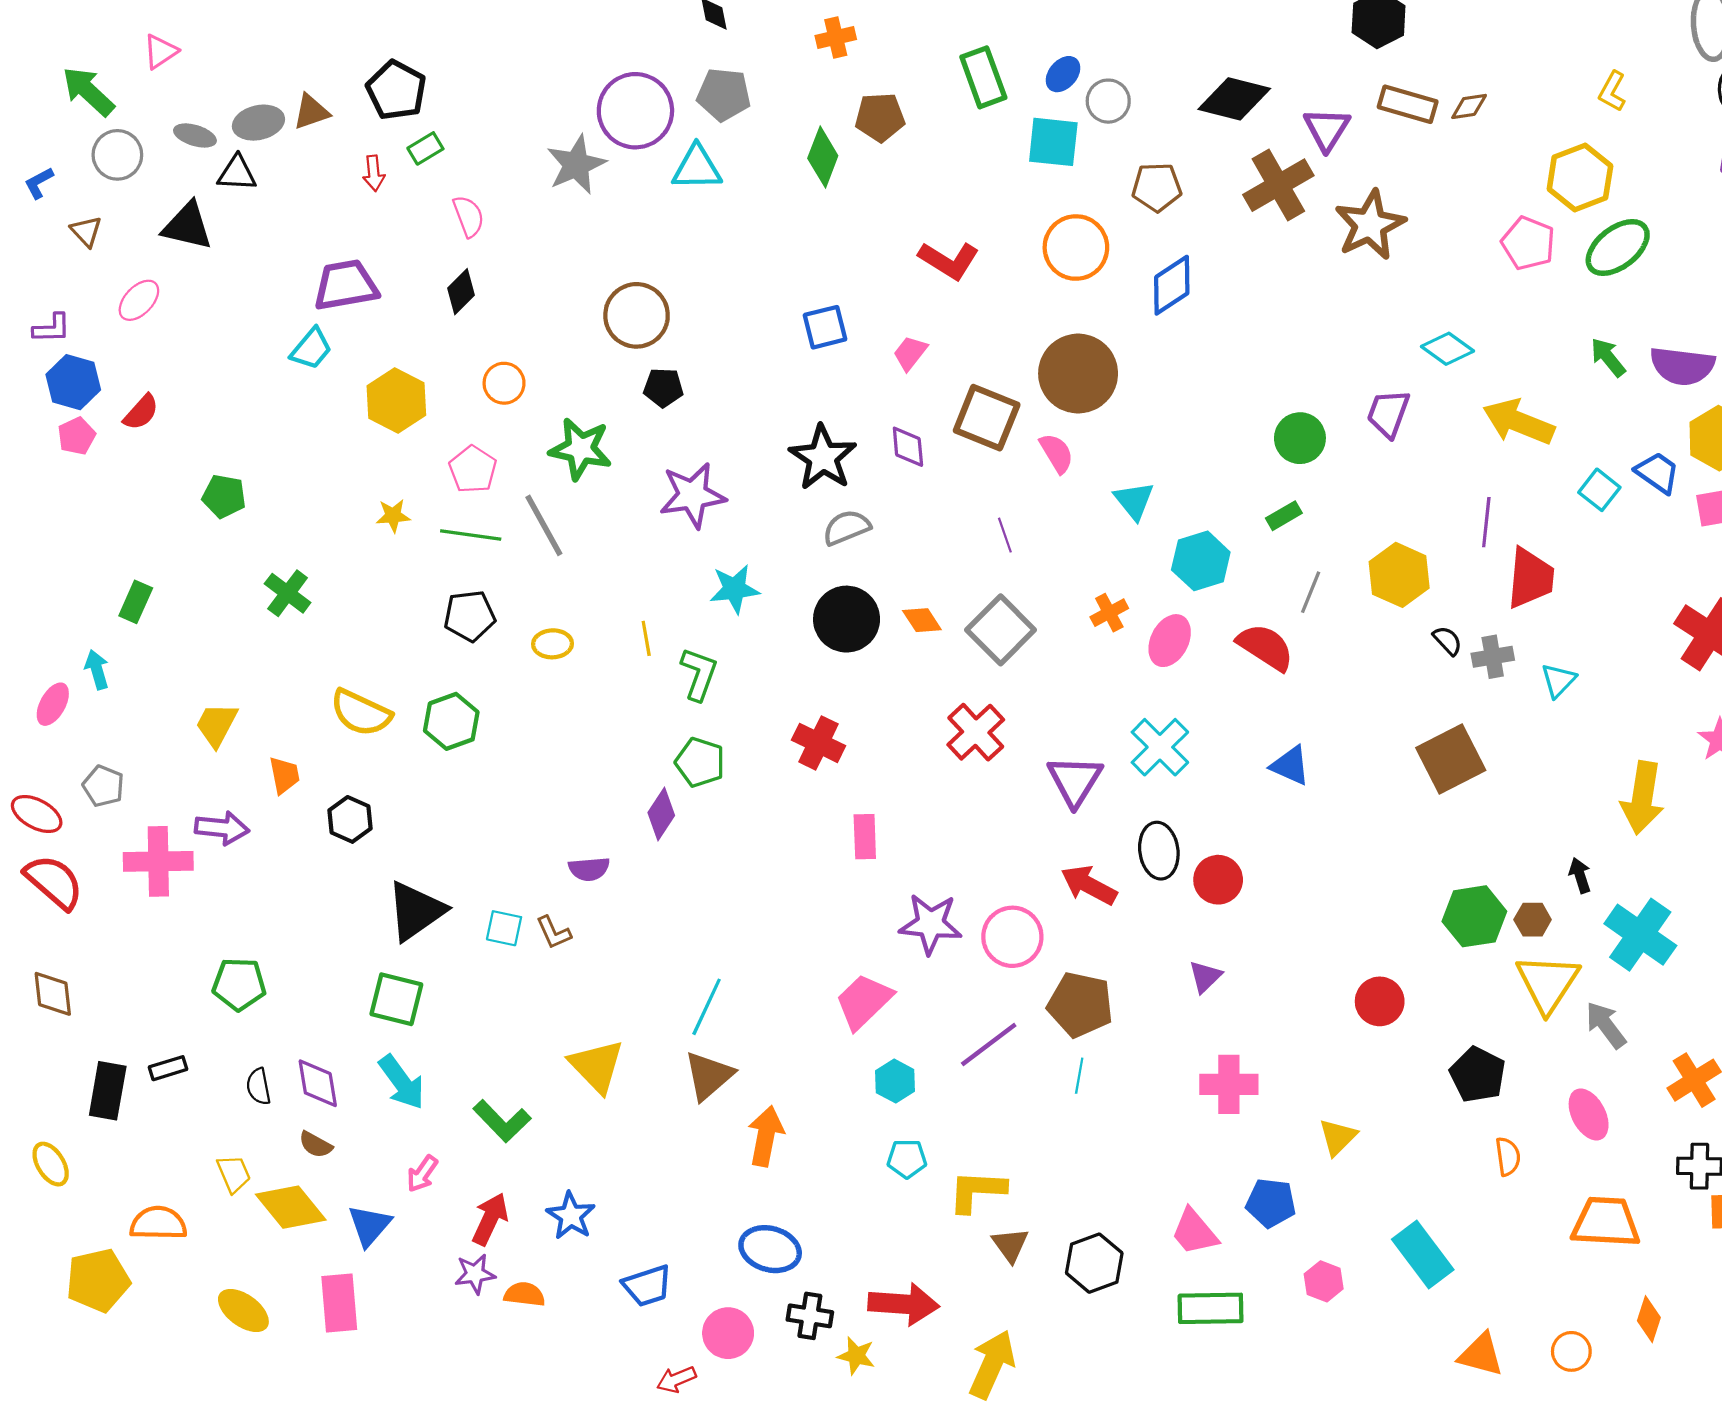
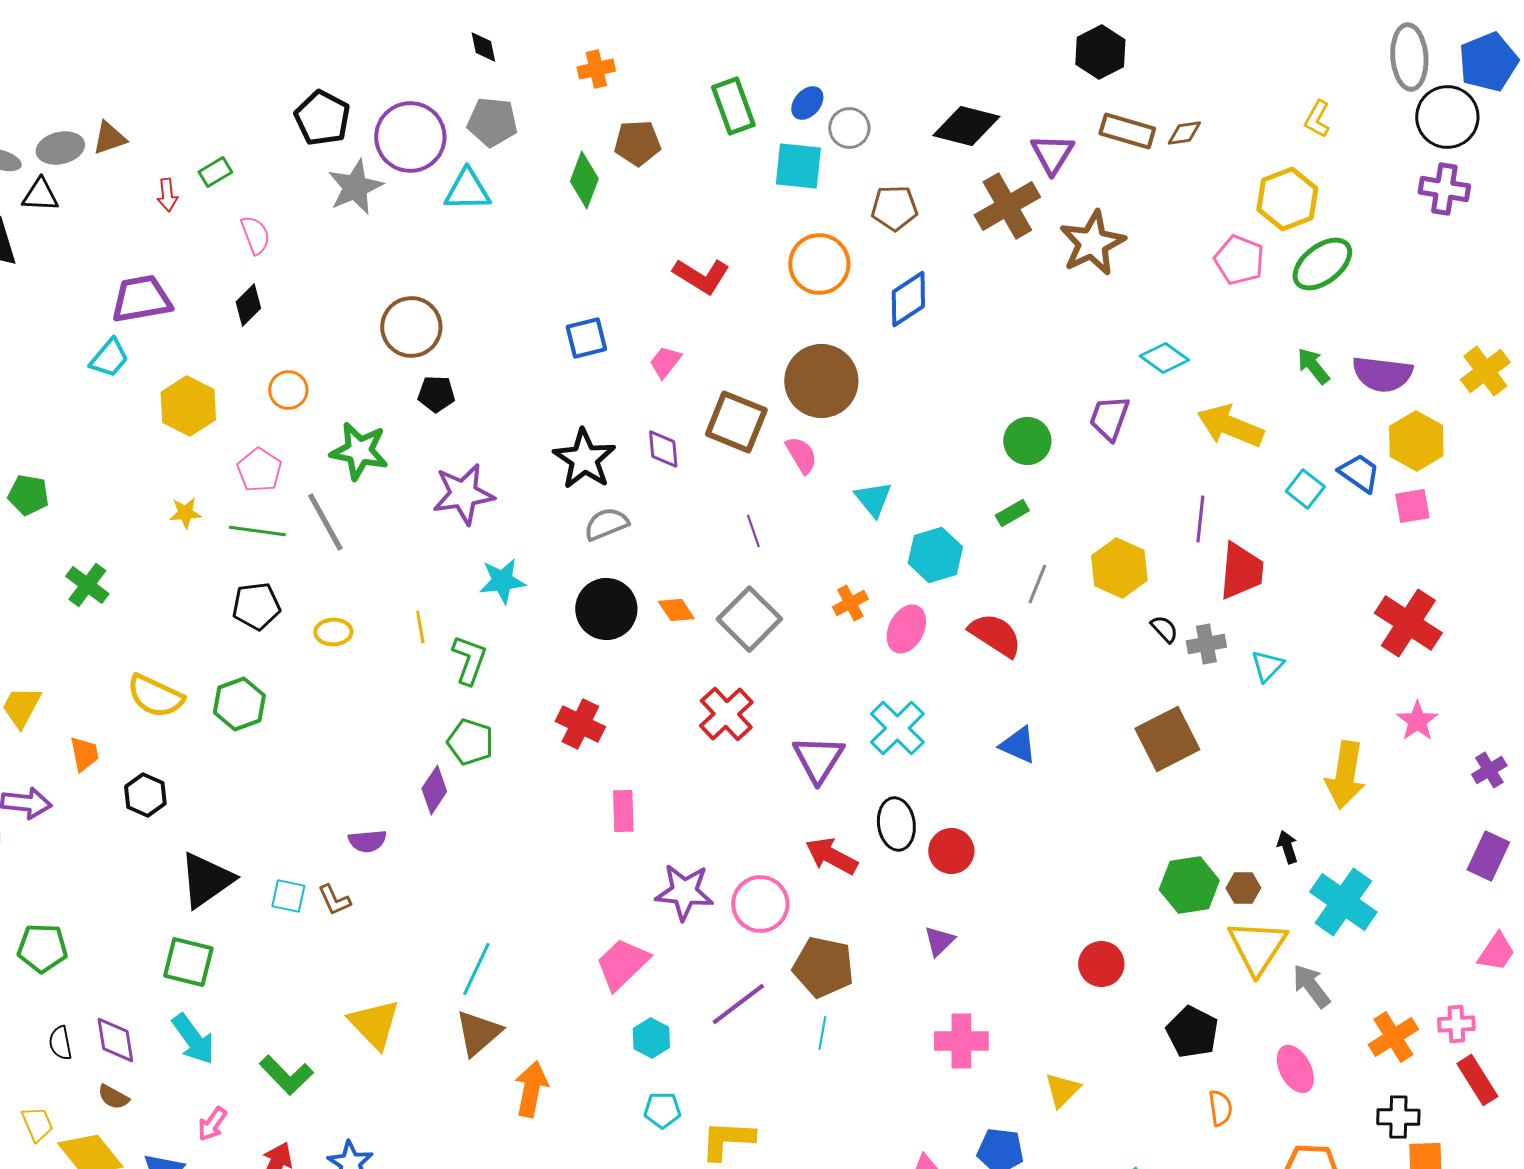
black pentagon: (396, 90) -> (322, 118), moved

